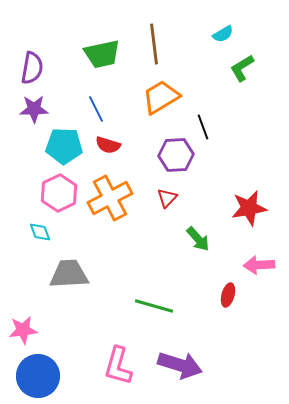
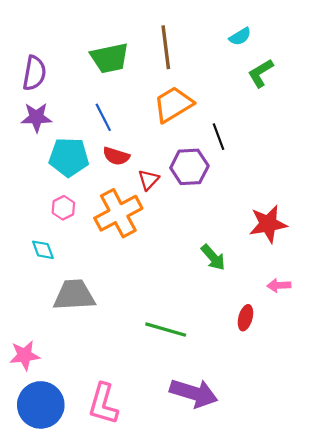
pink hexagon: (59, 193) -> (63, 208), size x0.6
red triangle: (167, 198) -> (148, 180), moved
pink arrow: (259, 265) -> (279, 285), size x0.7
pink L-shape: (118, 366) -> (103, 404), moved

